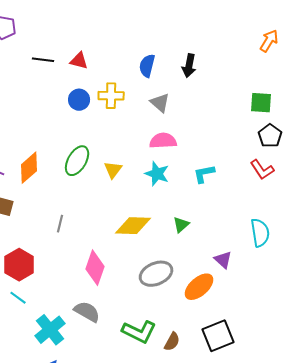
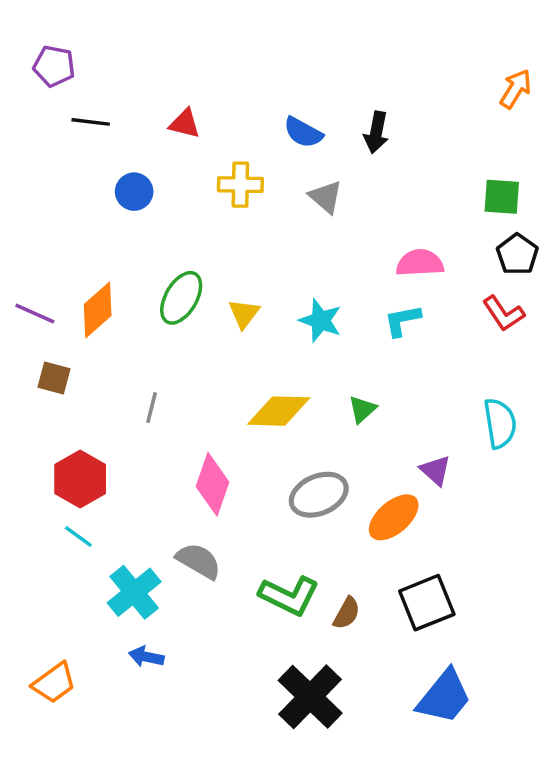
black line: (43, 60) -> (91, 122), moved
blue semicircle: (147, 66) -> (303, 132), turned -75
blue circle: (79, 100) -> (134, 192), moved
pink semicircle: (163, 141) -> (420, 263), moved

